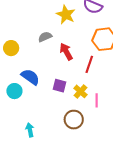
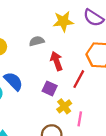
yellow star: (66, 15) -> (63, 21), turned 30
purple square: (59, 86) -> (50, 88), moved

